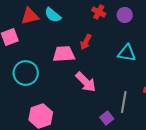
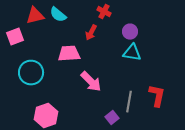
purple circle: (125, 15) -> (130, 32), moved
red arrow: (86, 42) -> (91, 33), moved

